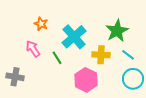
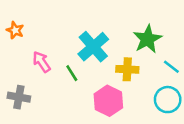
orange star: (41, 24) -> (15, 30), moved
cyan line: (128, 55) -> (171, 67), moved

